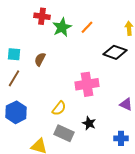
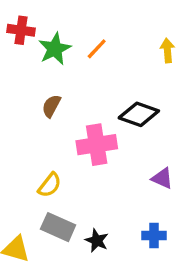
black diamond: (115, 52) -> (139, 114), moved
brown semicircle: (40, 59) -> (51, 106), moved
black star: (89, 123) -> (97, 241), moved

